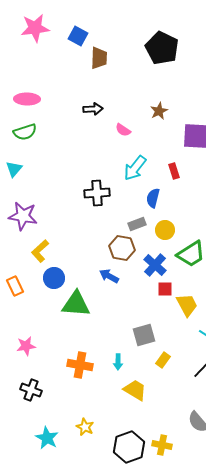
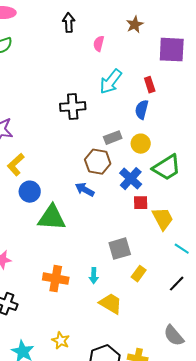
black arrow: (93, 109) -> (69, 23), turned -90
pink semicircle: (123, 130) -> (99, 44), turned 70
blue semicircle: (153, 198) -> (142, 110), moved

